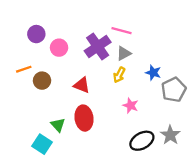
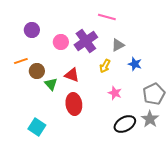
pink line: (121, 31) -> (107, 17), moved
pink circle: (59, 48) -> (61, 42), moved
gray triangle: (124, 53) -> (118, 45), moved
gray pentagon: (174, 90) -> (154, 94), moved
green triangle: (58, 125) -> (51, 84), moved

